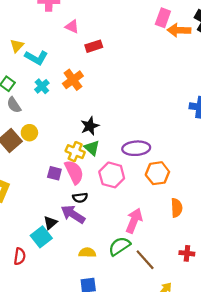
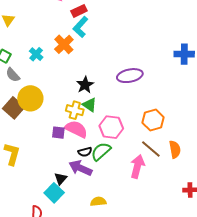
cyan L-shape: (36, 57) -> (80, 27), moved, turned 110
yellow circle: (29, 133) -> (30, 98), size x1.6
purple ellipse: (136, 148) -> (130, 76), moved
pink semicircle: (74, 172) -> (76, 129), turned -30
green semicircle: (119, 246) -> (101, 151), moved
brown line: (145, 260) -> (151, 149), moved

